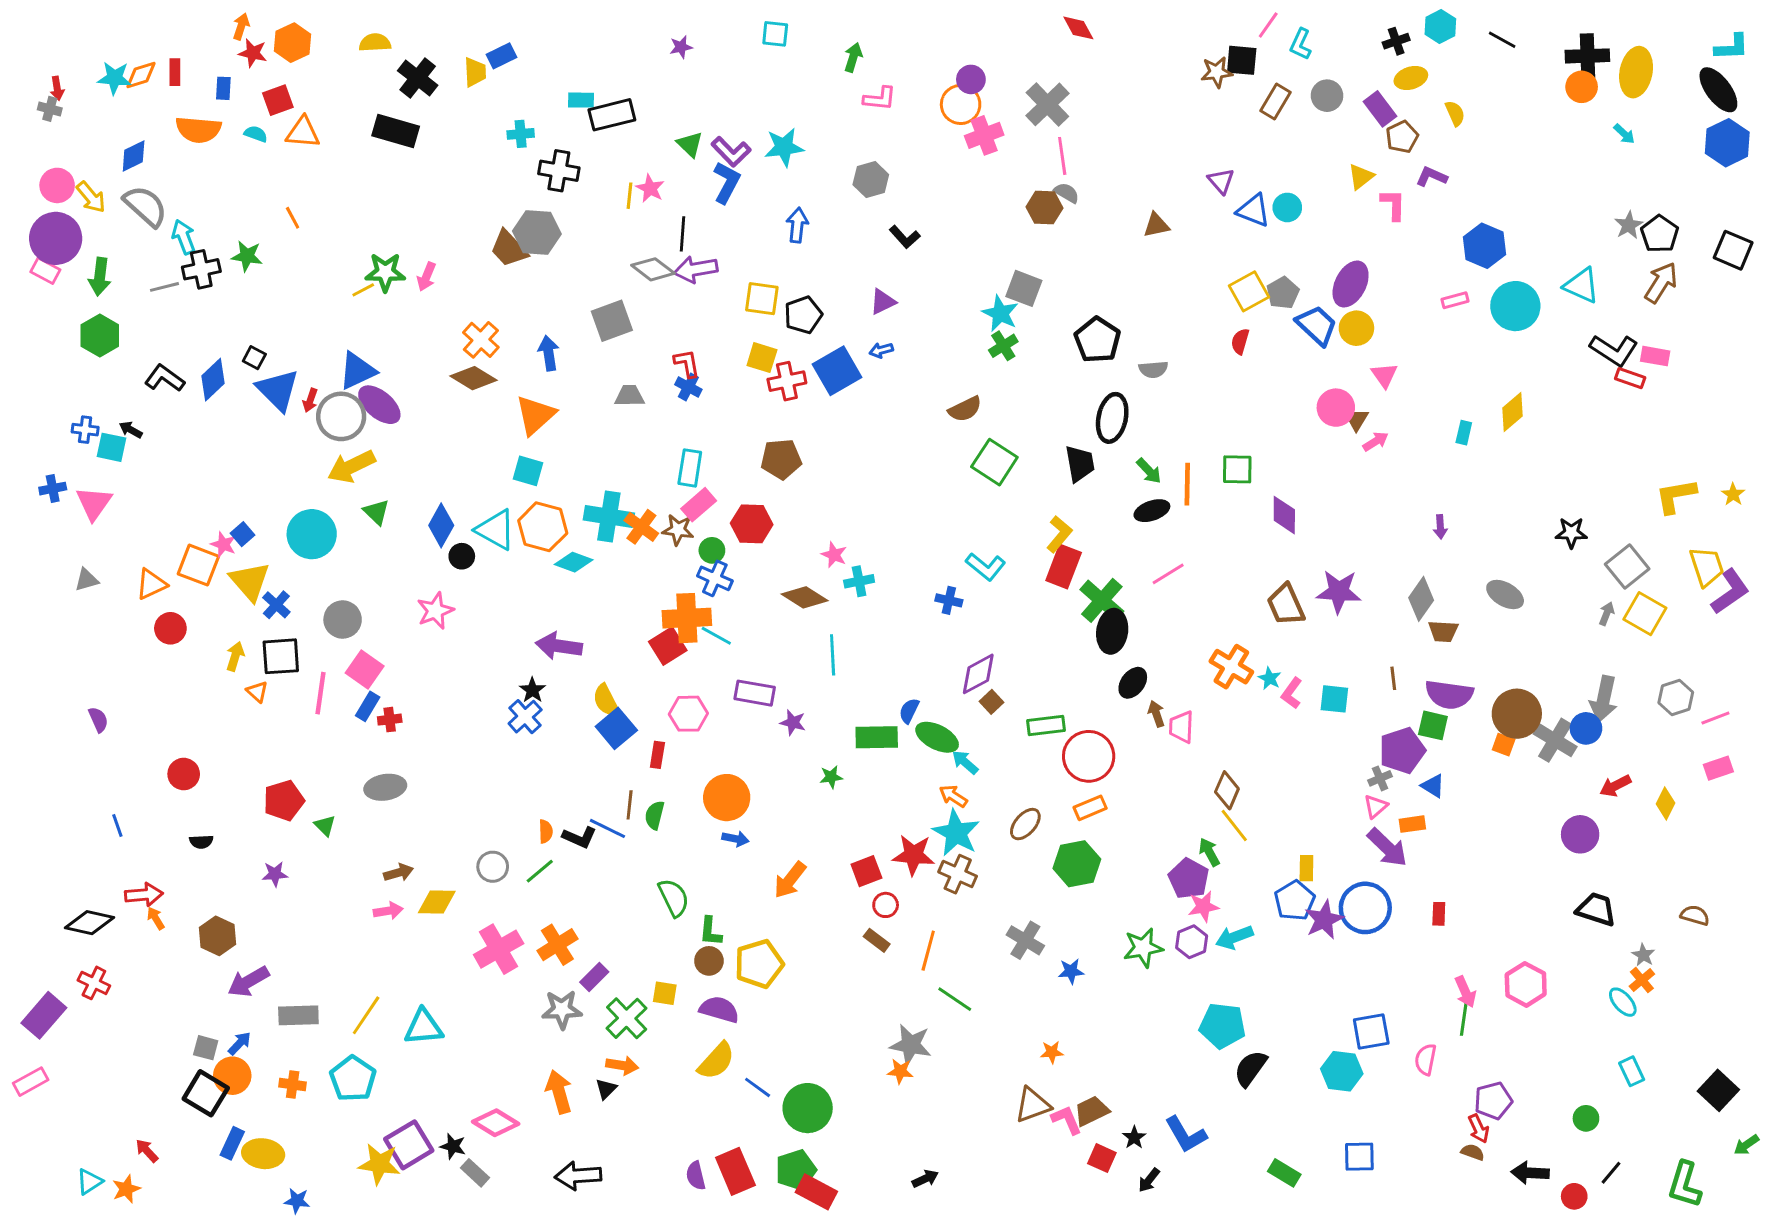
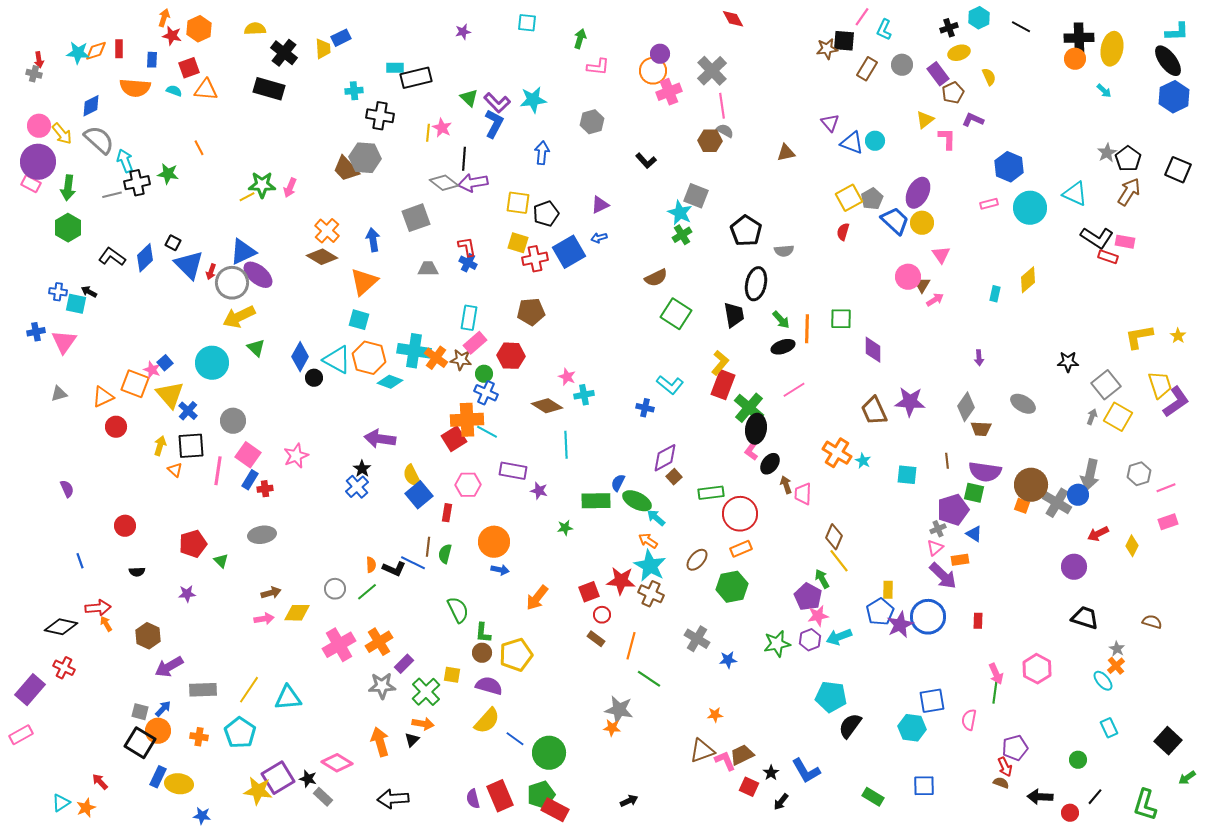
black L-shape: (905, 237) -> (646, 161), moved
pink star: (435, 611) -> (296, 456), moved
pink L-shape: (1292, 693) -> (752, 450), moved

